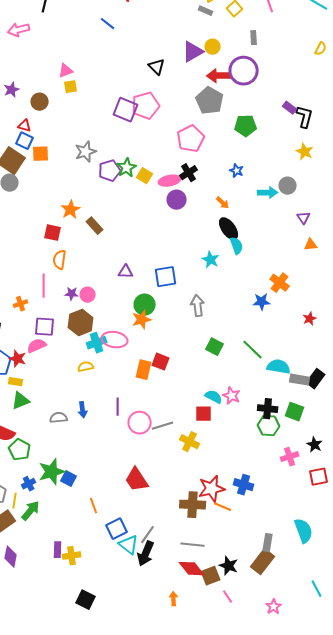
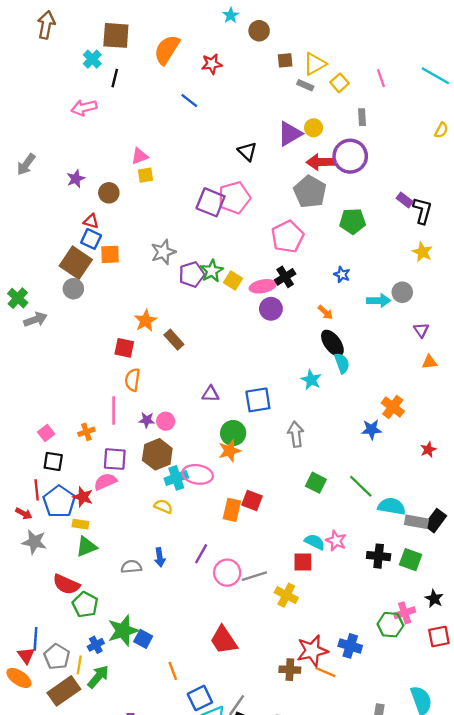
yellow semicircle: (86, 367) -> (163, 506), turned 35
purple line: (118, 407) -> (201, 554), turned 30
green hexagon: (269, 426) -> (390, 625), moved
brown cross: (193, 505) -> (290, 670), size x0.7

